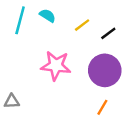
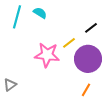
yellow line: (82, 25) -> (69, 43), moved
gray triangle: (12, 101) -> (10, 85), turned -32

